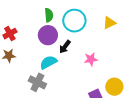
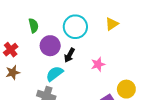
green semicircle: (49, 15) -> (34, 26), moved

